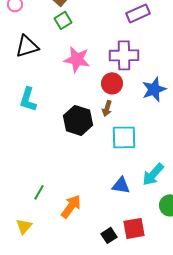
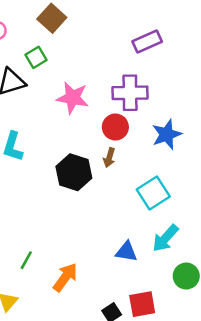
green square: (63, 20) -> (36, 57), moved
cyan square: (124, 137) -> (153, 193), moved, turned -32

